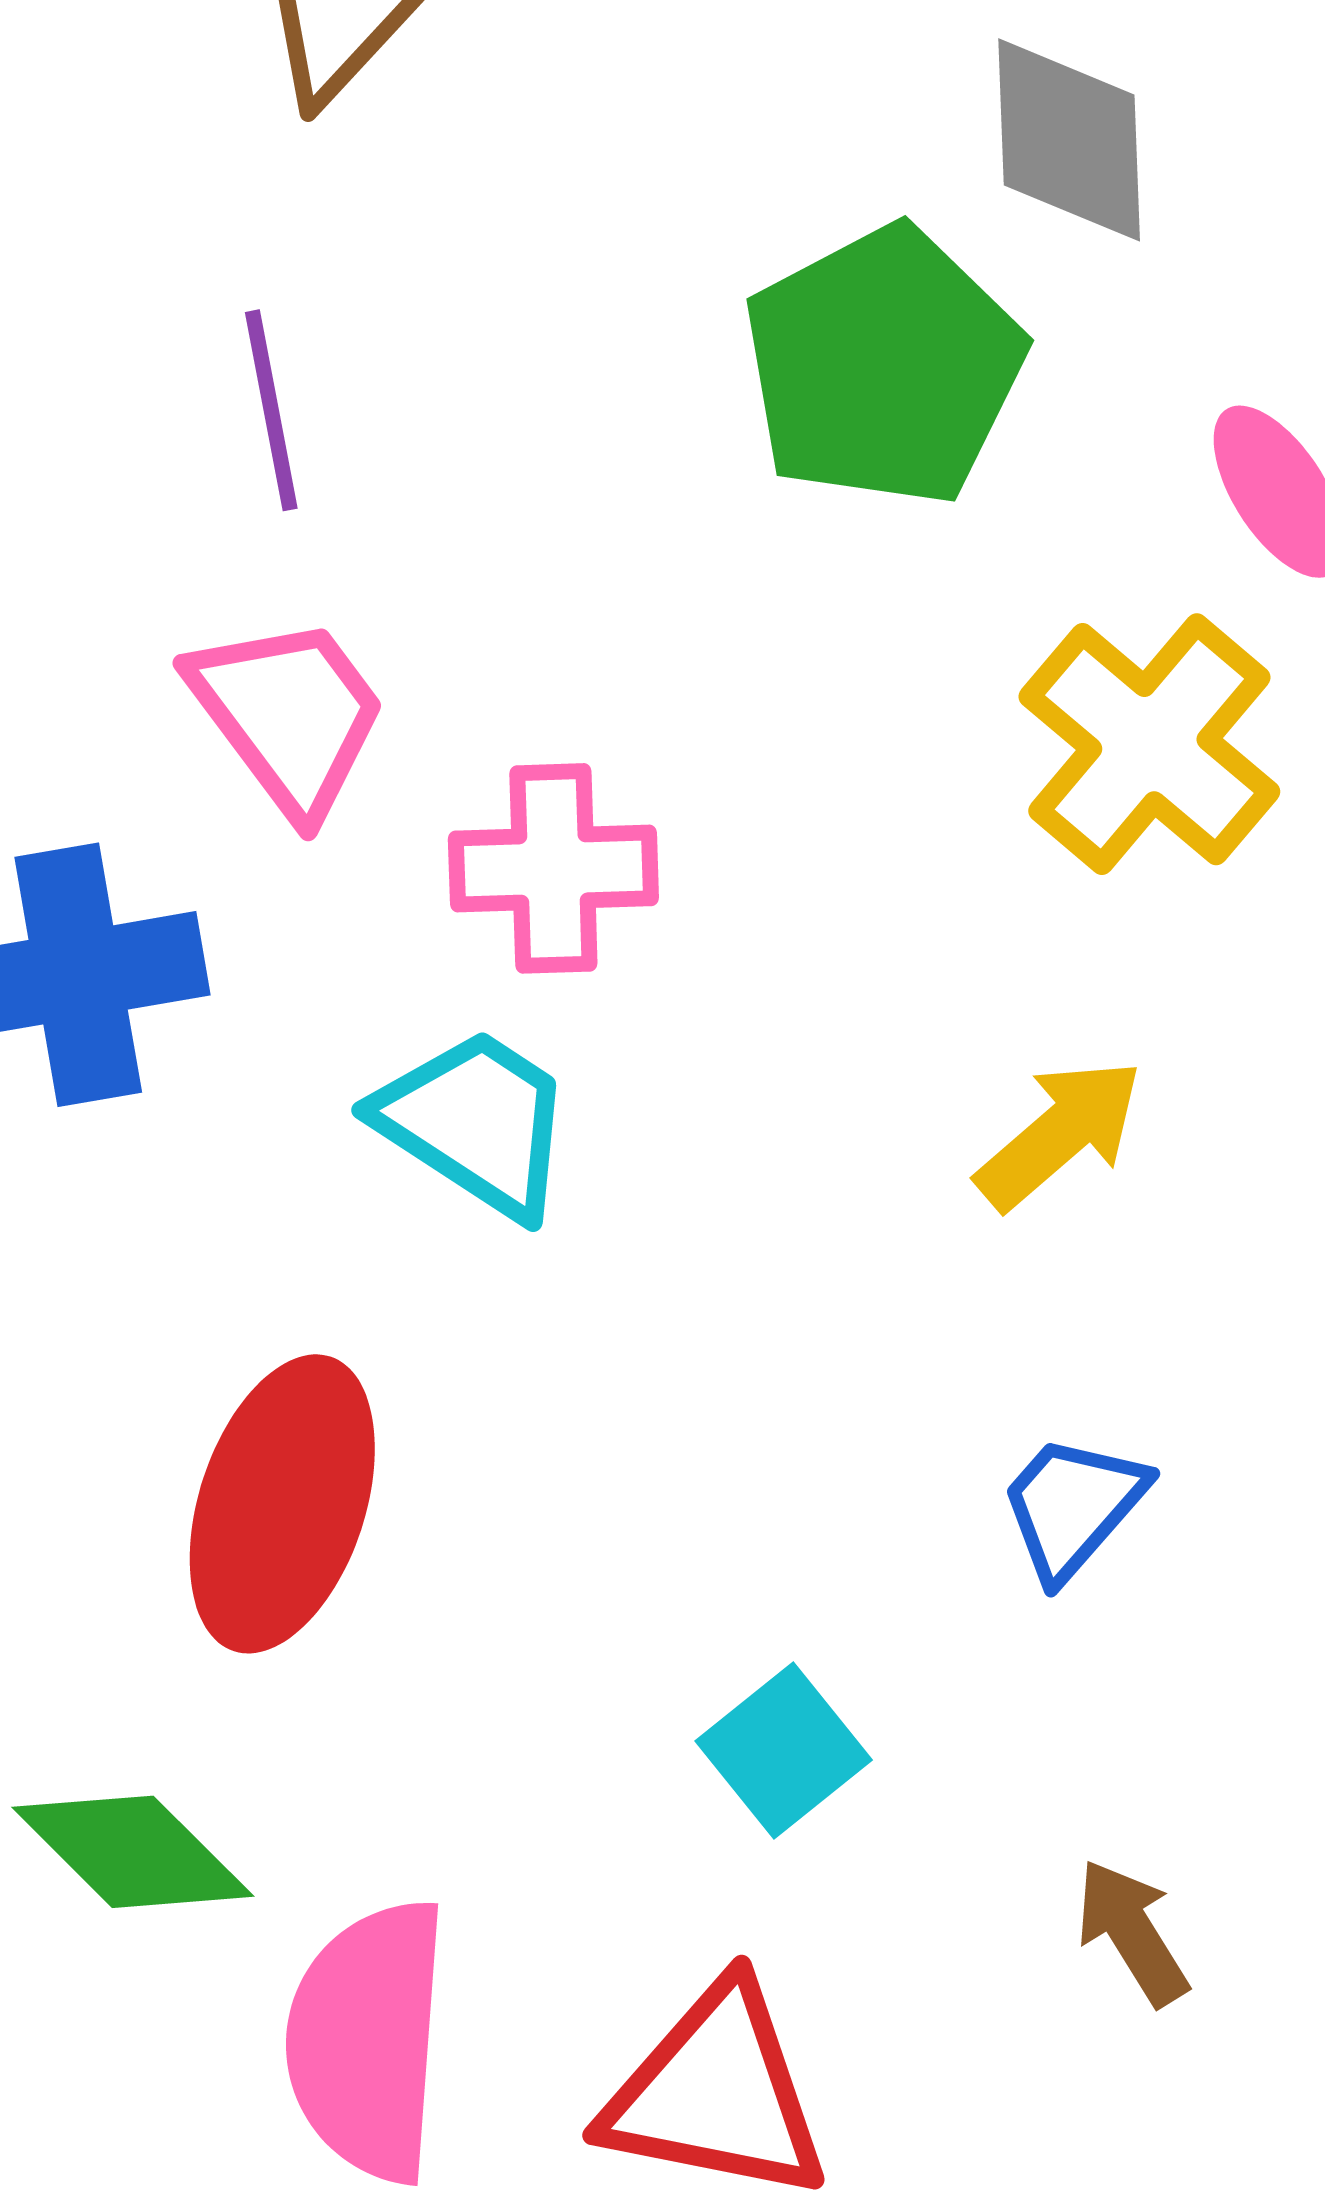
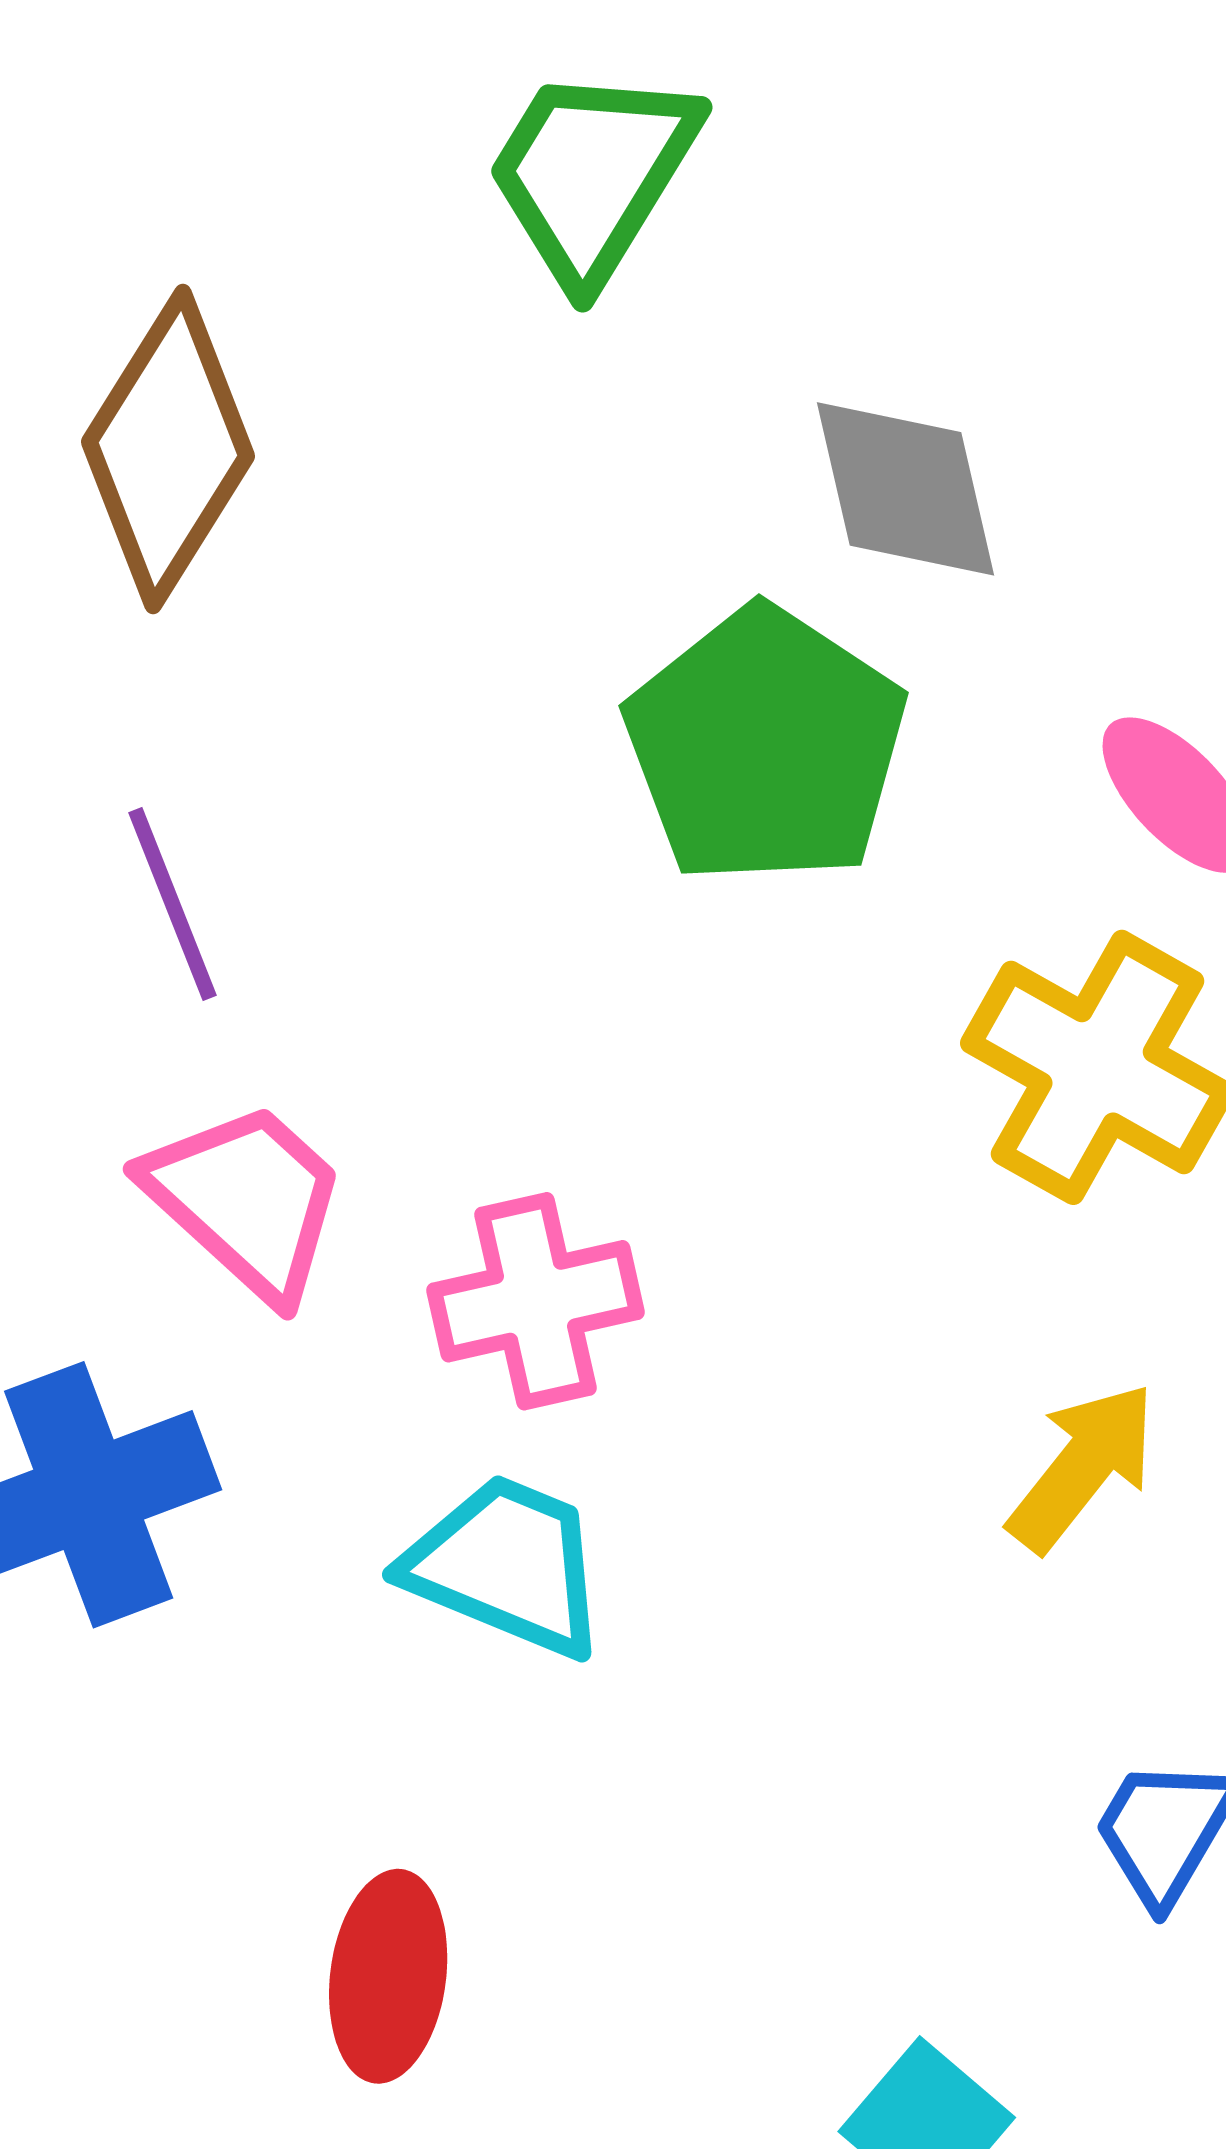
red ellipse: (282, 1504) -> (388, 1976), size x0.7

